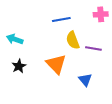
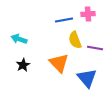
pink cross: (101, 14) -> (88, 14), moved
blue triangle: (85, 80) -> (87, 78), size x1.5

